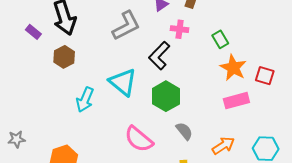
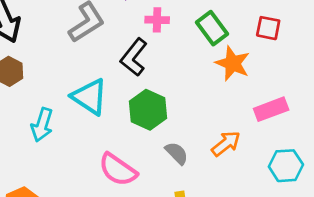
green rectangle: (220, 39) -> (212, 28), size x1.4
red square: (265, 76) -> (268, 28), moved
pink rectangle: (236, 101) -> (271, 109), moved
orange arrow: (223, 146) -> (226, 144), moved

